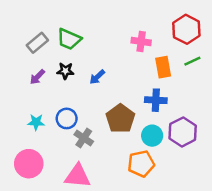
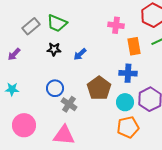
purple arrow: (37, 77) -> (14, 54), moved
cyan star: (36, 122) -> (12, 89), moved
orange pentagon: (141, 164) -> (128, 127), moved

